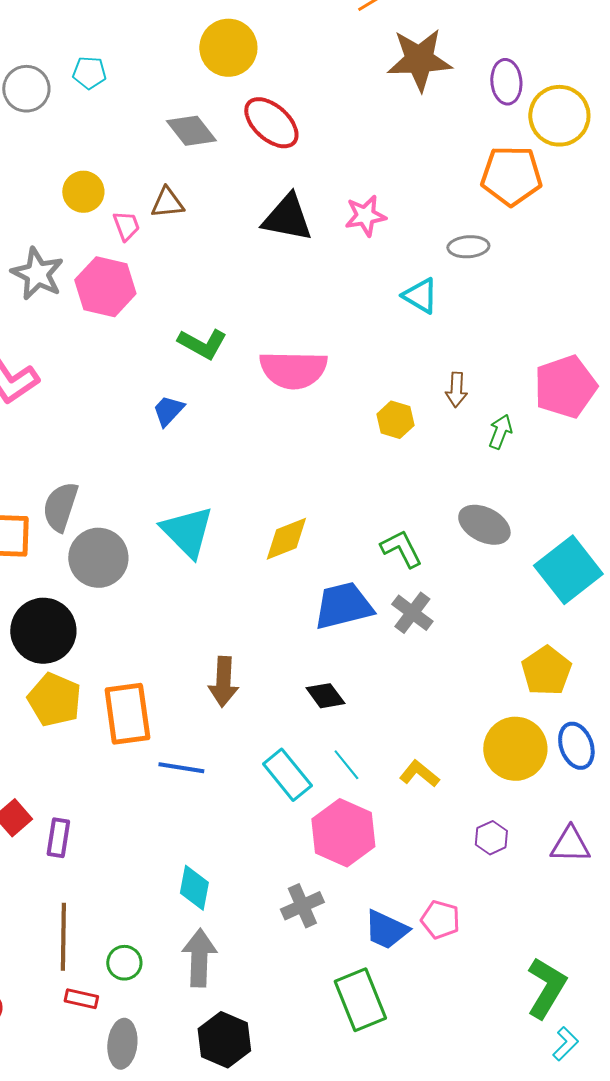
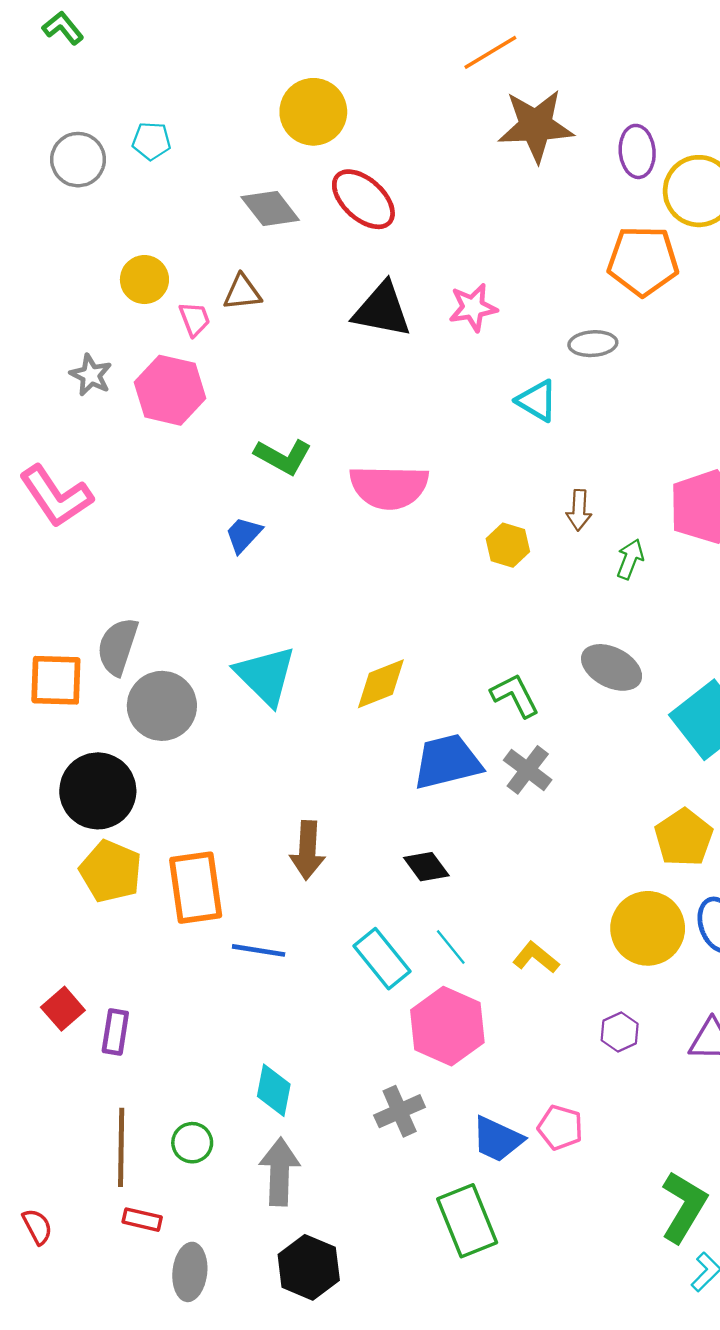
gray star: (37, 274) -> (91, 375), size x0.7
green circle: (124, 963) -> (192, 1143), moved

